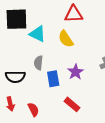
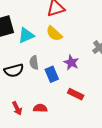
cyan triangle: (37, 34) -> (26, 35), turned -36
black semicircle: (15, 77) -> (14, 70), moved
red semicircle: (33, 110) -> (40, 108), turned -48

